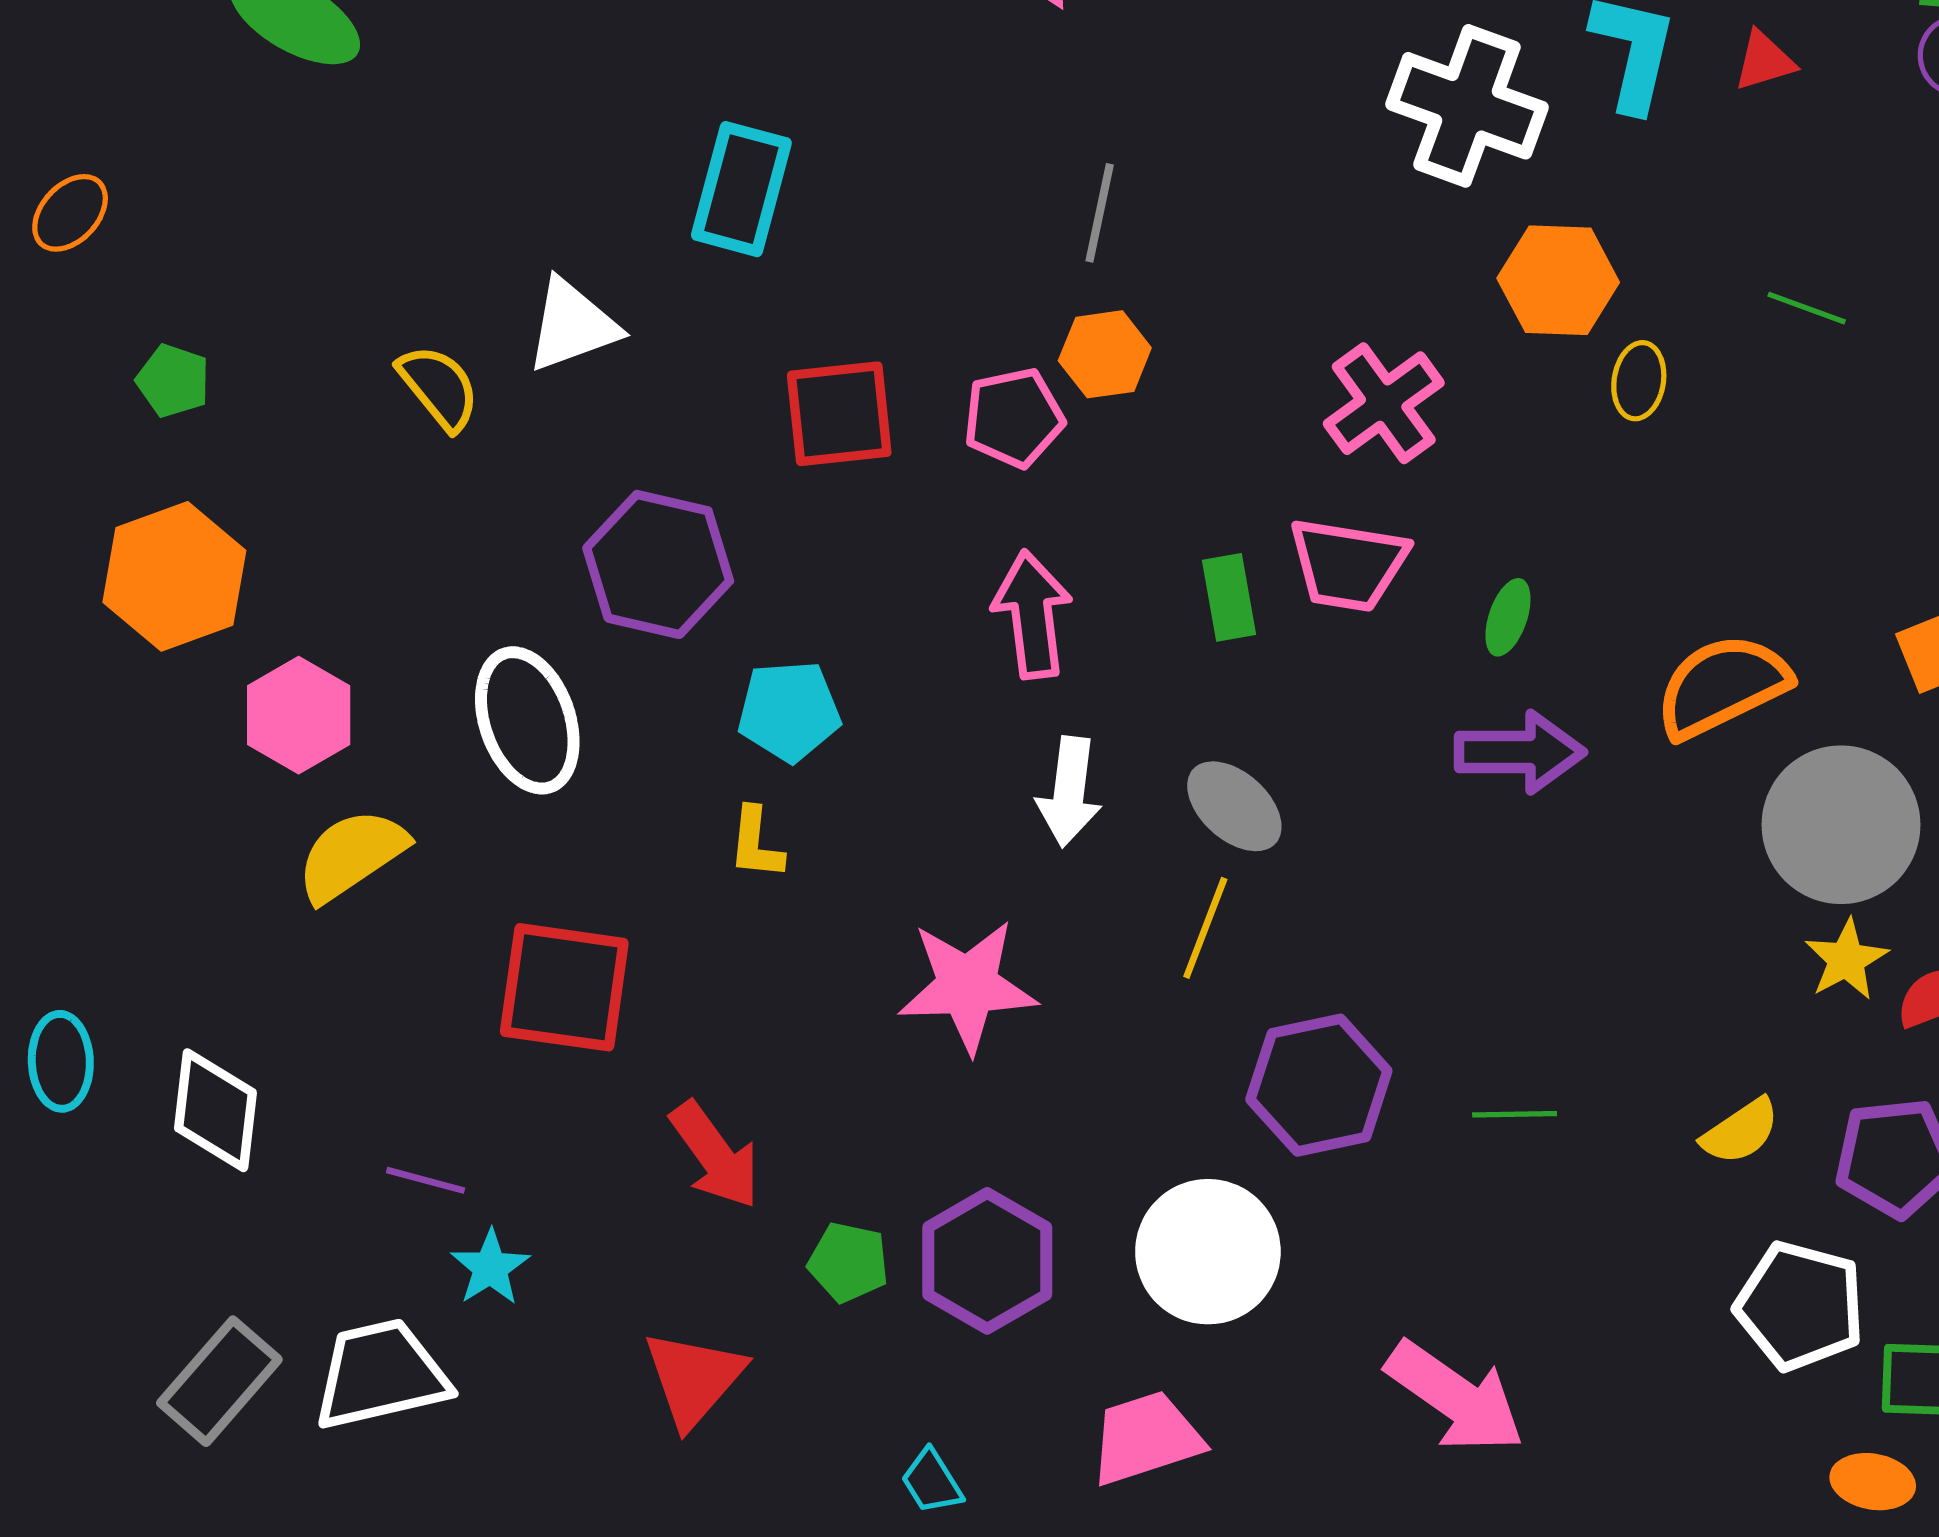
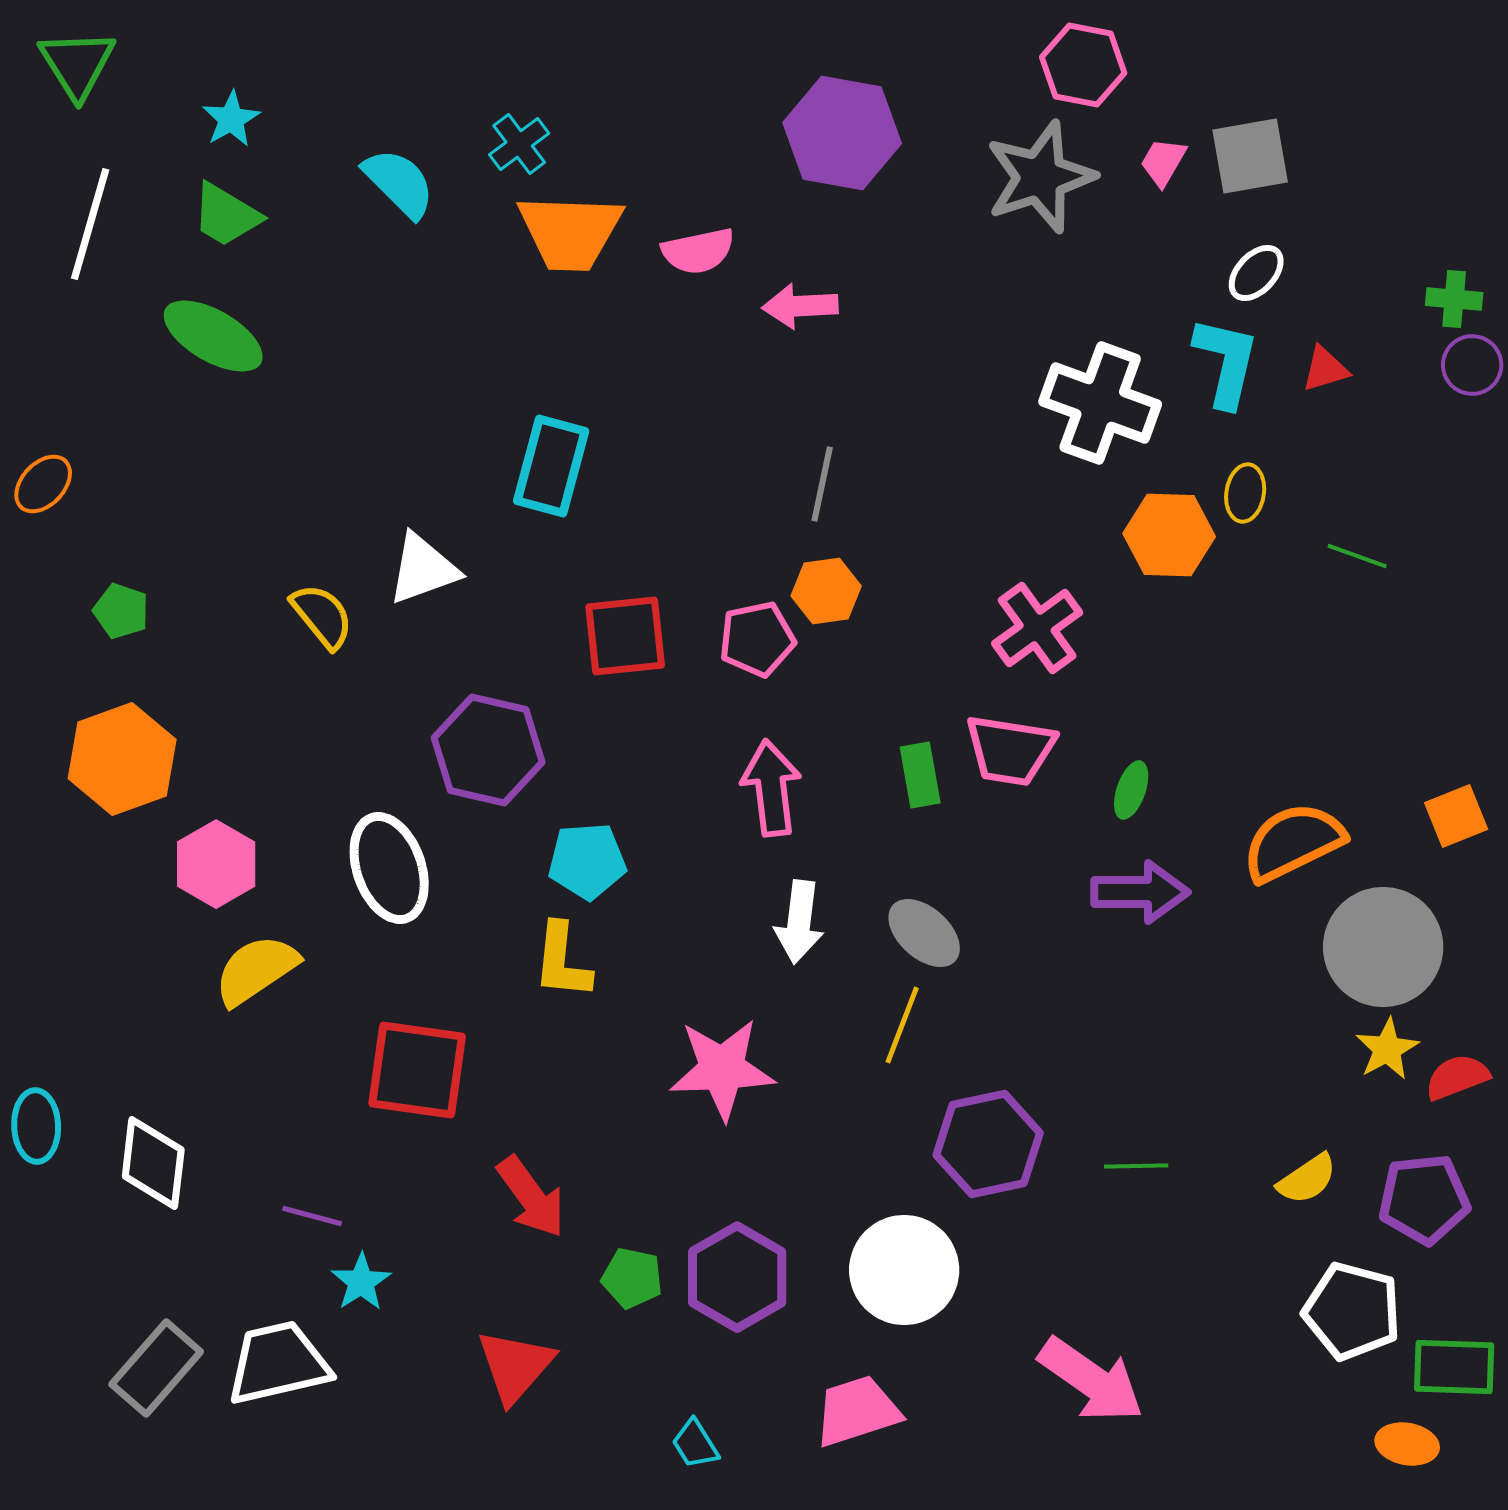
yellow ellipse: (1639, 381) -> (1245, 493), moved
yellow L-shape: (756, 843) -> (562, 961), size x1.4

